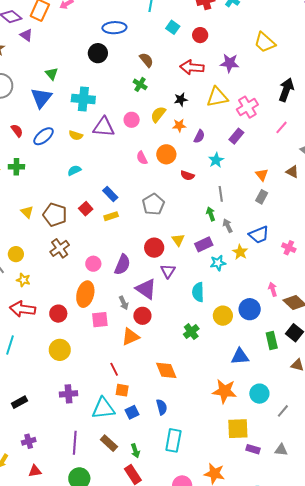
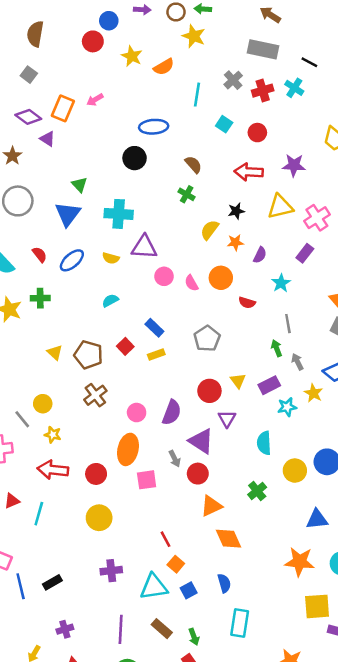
pink circle: (132, 120) -> (164, 276), moved
orange triangle: (130, 337) -> (211, 506), moved
orange square: (122, 390) -> (176, 564), turned 32

